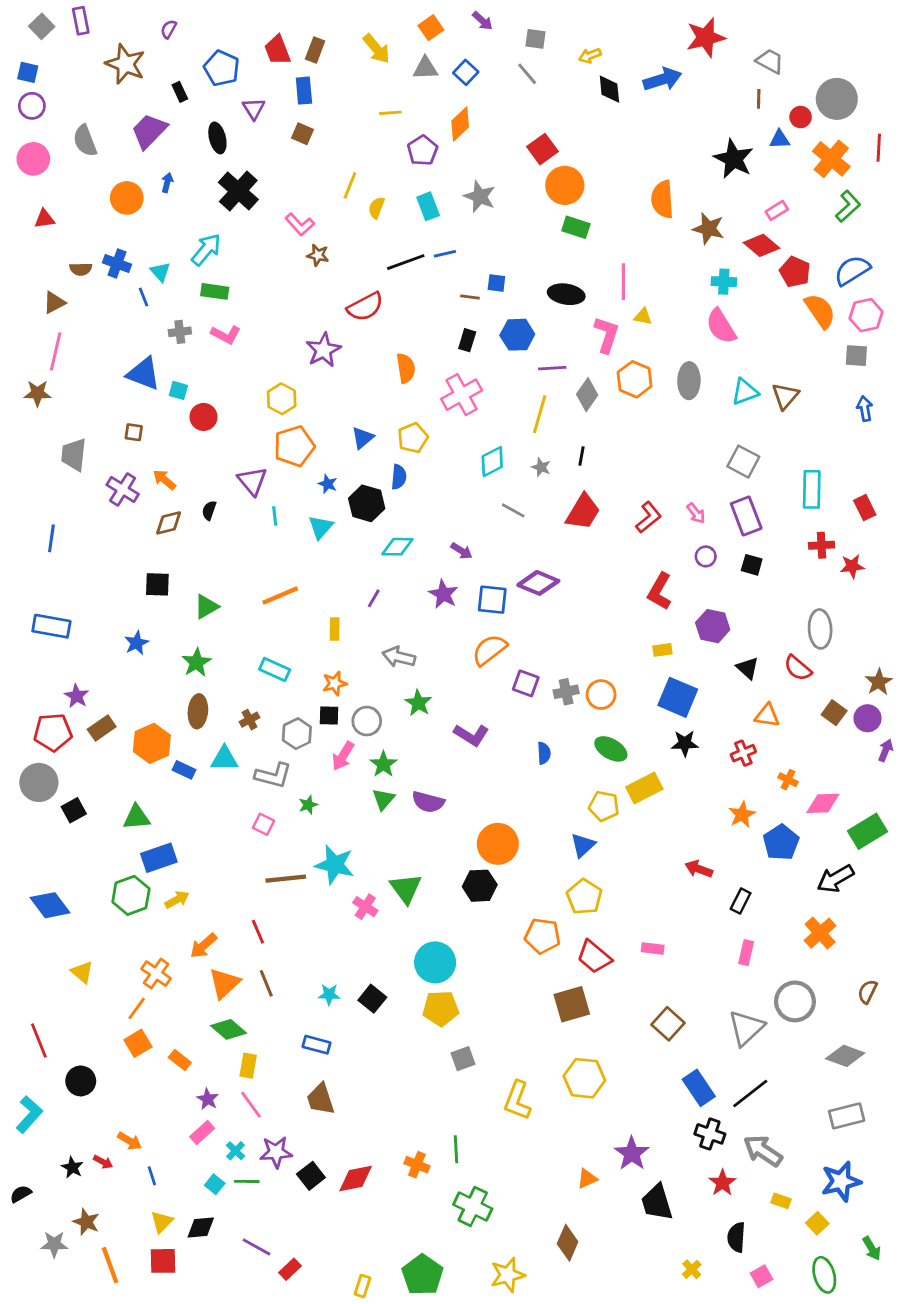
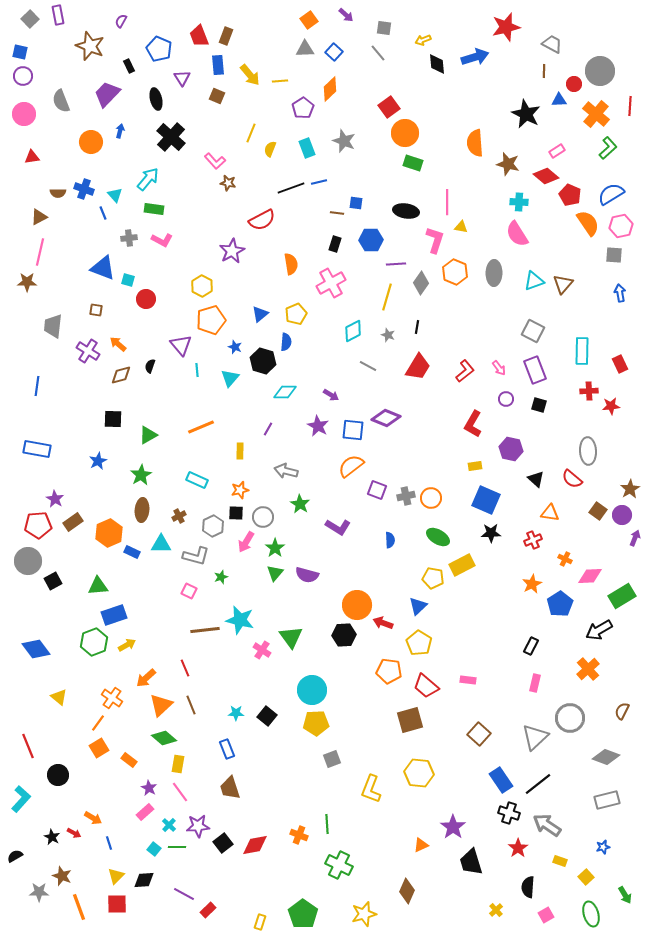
yellow arrow: (376, 49) -> (250, 75), moved
red arrow: (699, 869) -> (383, 623), moved
blue rectangle: (316, 1045) -> (227, 749), turned 54
blue star: (841, 1181) -> (603, 847), size x0.5

